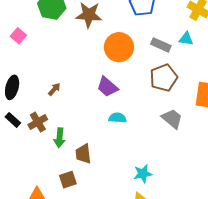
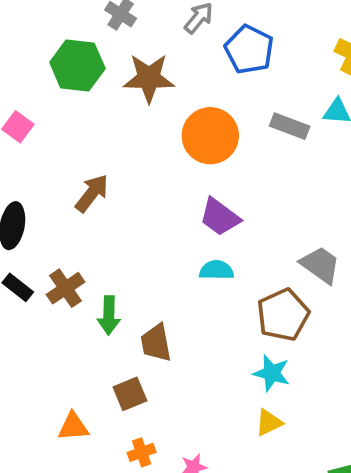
brown pentagon: (164, 78) -> (283, 315), moved
purple trapezoid: (107, 87) -> (220, 217), moved
brown arrow: (54, 89) -> (92, 193), moved, size x1.5
cyan star: (143, 174) -> (272, 373), turned 30

